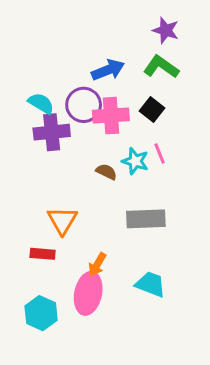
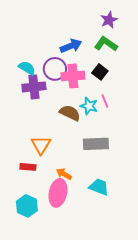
purple star: (166, 30) -> (109, 20), turned 30
brown semicircle: (106, 172) -> (70, 113), size x1.5
orange arrow: (97, 264) -> (64, 174), turned 91

